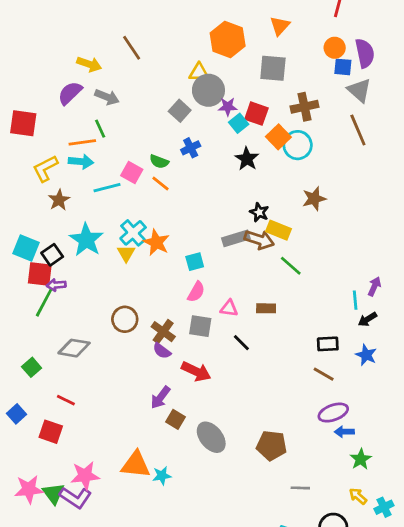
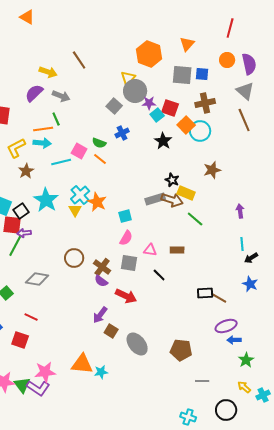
blue square: (343, 67) -> (202, 74), moved
yellow triangle: (199, 72) -> (128, 78), turned -49
purple arrow: (374, 286) -> (240, 211), moved, turned -32
black rectangle: (328, 344) -> (205, 293), moved

